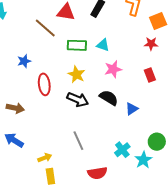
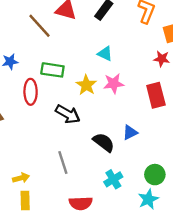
green rectangle: (77, 45) -> (52, 70), moved
yellow star: (76, 74) -> (86, 85), moved
red rectangle: (150, 75) -> (156, 95), size x1.5
black semicircle: (109, 98) -> (104, 142), moved
cyan star: (143, 160) -> (148, 199), moved

